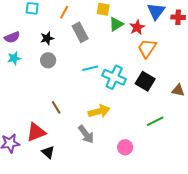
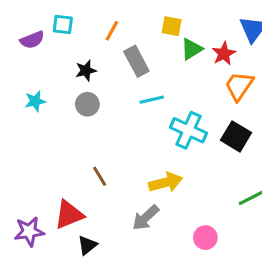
purple semicircle: (12, 37) -> (32, 40), moved
cyan line: (90, 68) -> (152, 100), moved
gray arrow: (86, 134) -> (146, 218), turned 84
black triangle: (48, 152) -> (87, 245), turned 40

